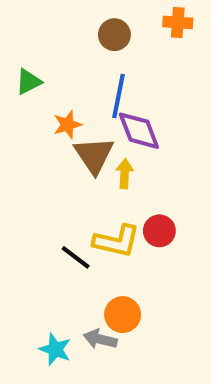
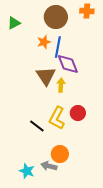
brown circle: (114, 35) -> (56, 17), size x1.5
green triangle: (29, 82) -> (14, 23), moved
orange star: (67, 125) -> (44, 42), moved
yellow L-shape: (116, 241) -> (57, 118), turned 105

